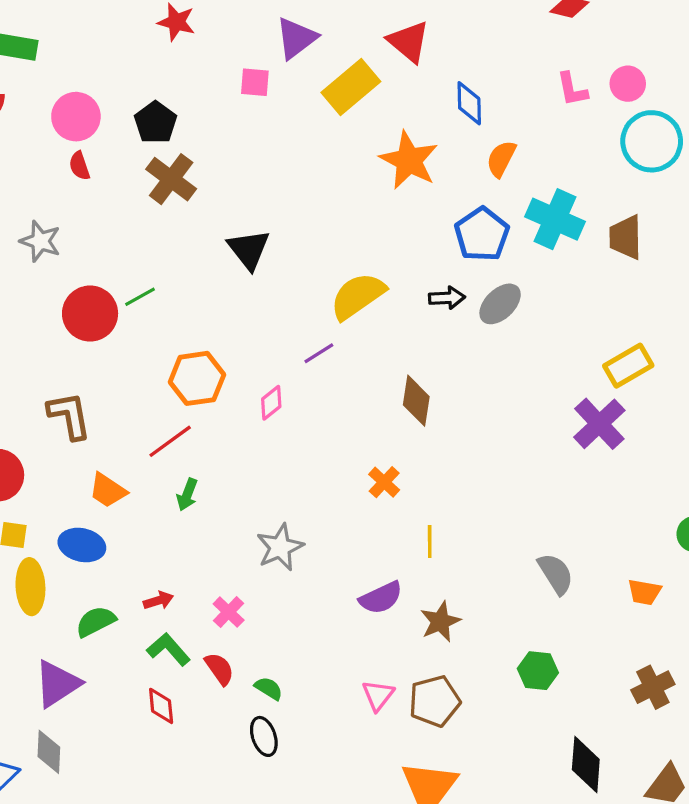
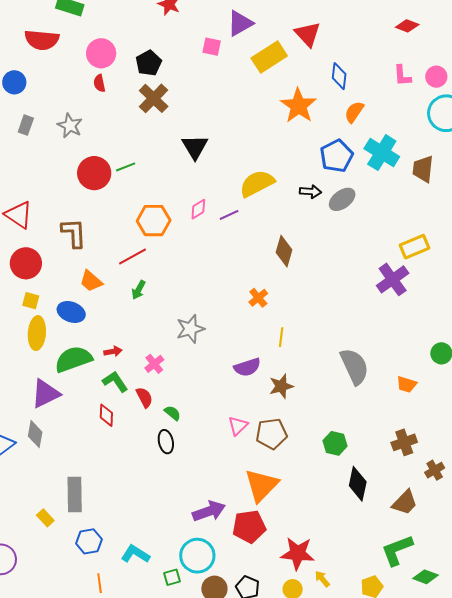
pink diamond: (271, 403) -> (198, 209), moved
gray semicircle: (556, 574) -> (354, 366), size x1.4
green semicircle: (96, 622) -> (73, 359), size x1.5
green hexagon: (538, 671) -> (335, 443), moved

